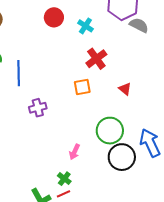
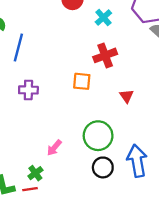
black circle: (122, 157) -> (103, 167), size x0.7

